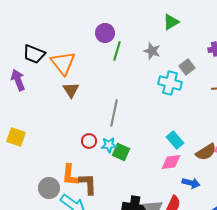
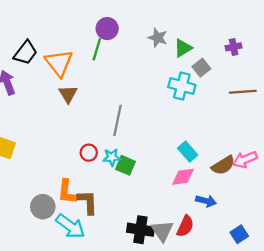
green triangle: (171, 22) -> (183, 48), moved
green line: (117, 51) -> (97, 49), moved
gray star: (152, 51) -> (158, 38), moved
black trapezoid: (34, 54) -> (26, 53), turned -75

